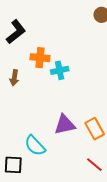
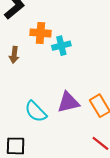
cyan semicircle: (35, 146) -> (36, 112), moved

